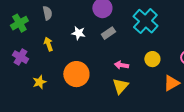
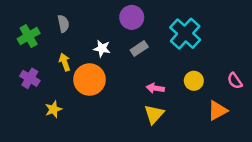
orange circle: (76, 74) -> (89, 80), moved

